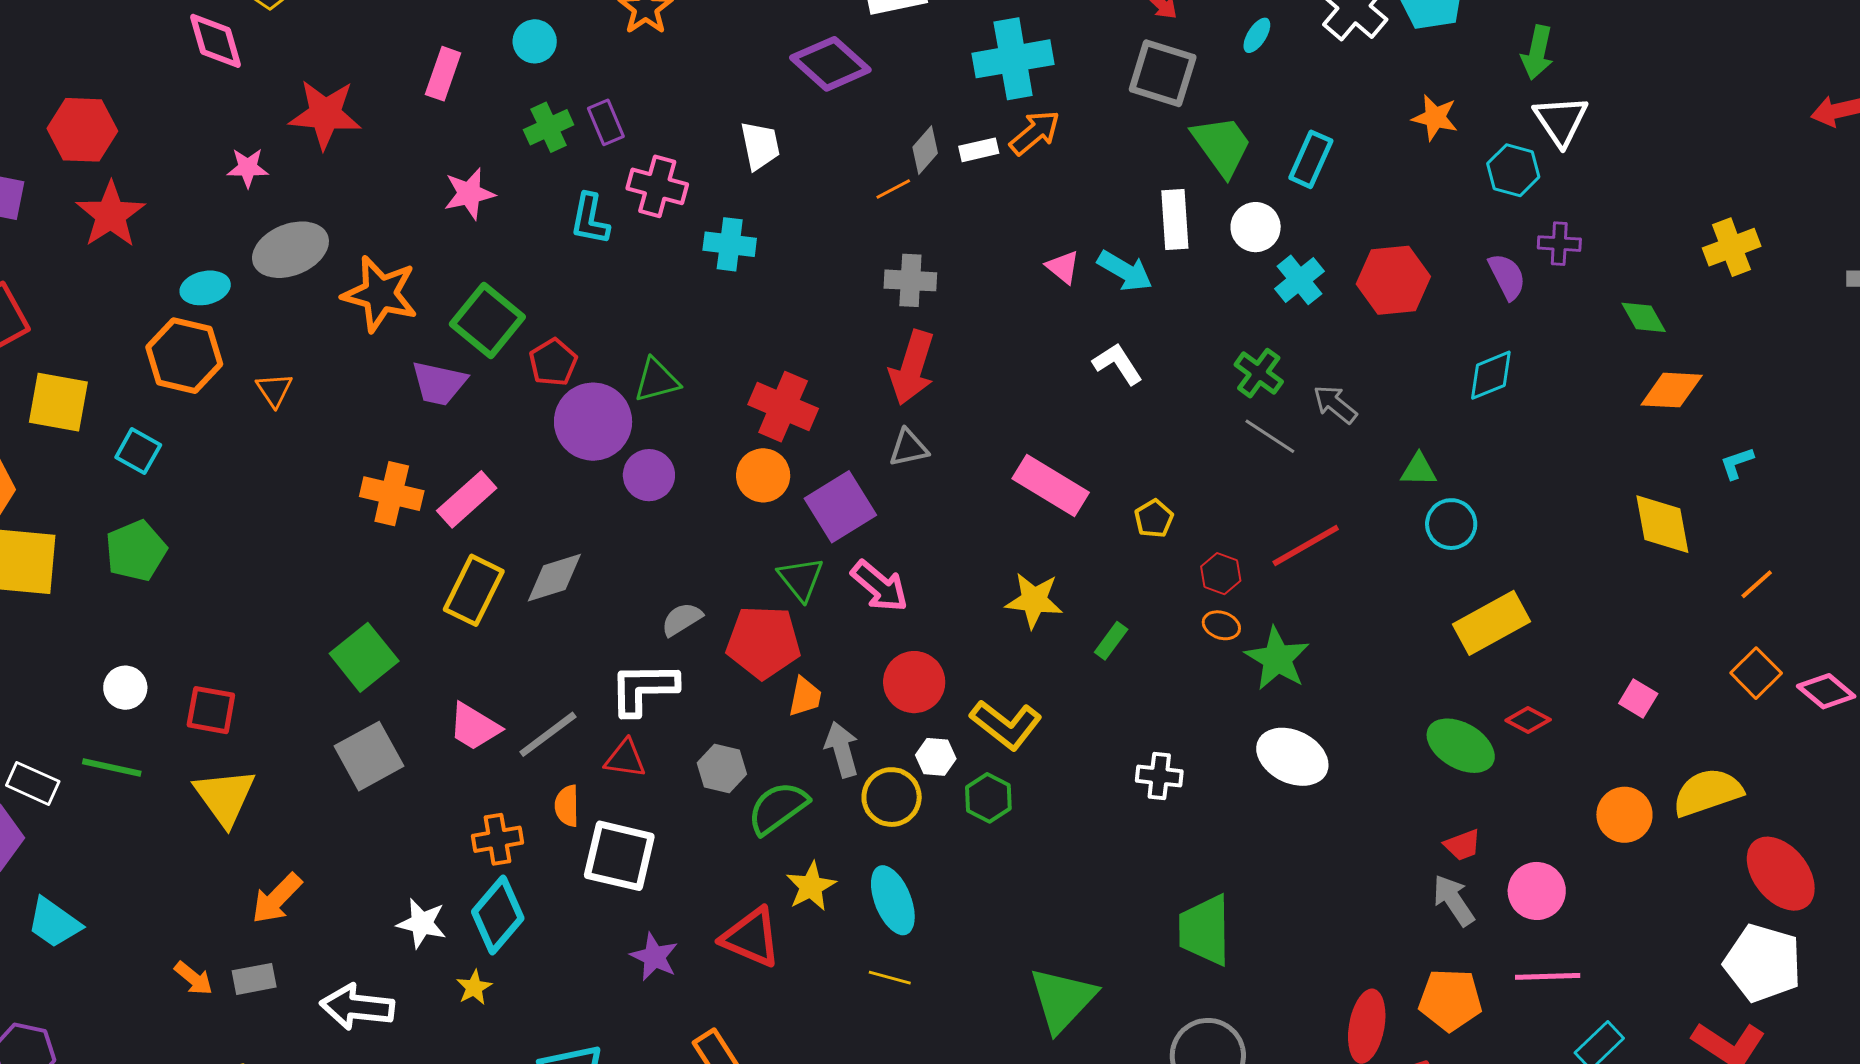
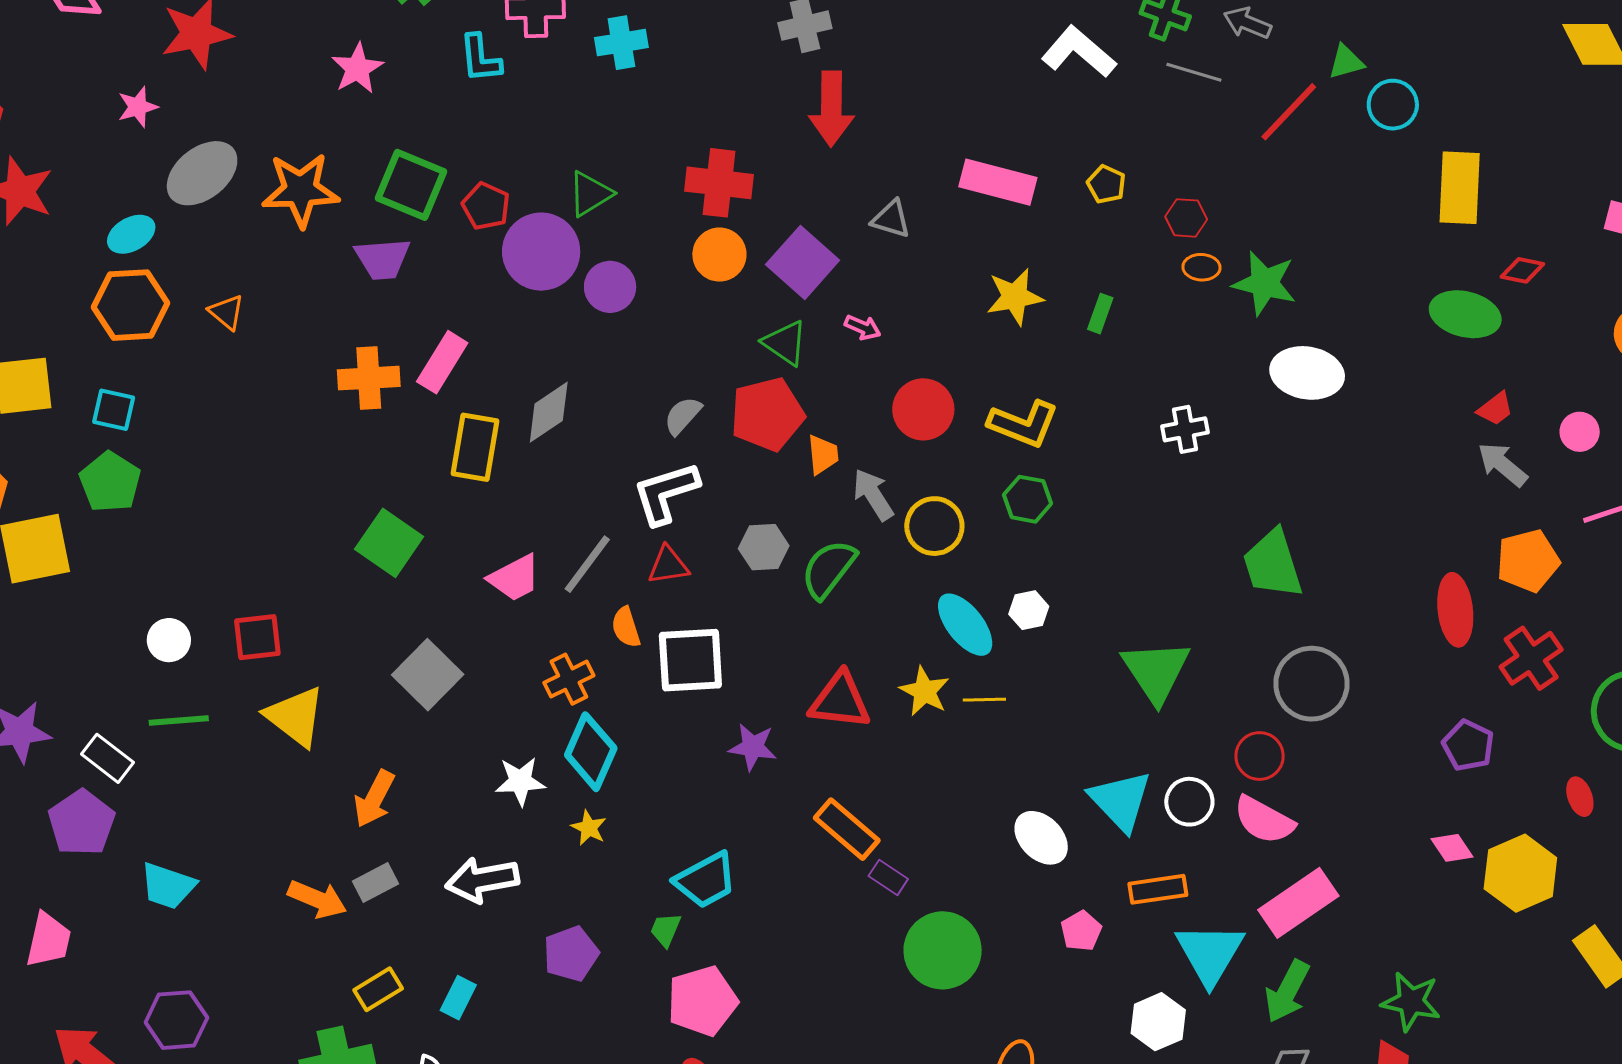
white L-shape: (1118, 364) -> (1079, 52), moved, size x1.4
gray triangle: (909, 448) -> (891, 219), moved, turned 45
red line: (1306, 546) -> (1289, 112), moved
green pentagon: (136, 551) -> (110, 482), moved
pink arrow: (879, 586) -> (863, 327), size x0.6
yellow rectangle: (1492, 623) -> (1460, 188), turned -42
pink trapezoid: (474, 727) -> (515, 578), turned -42
gray square: (369, 756) -> (428, 675), moved
white hexagon: (936, 757) -> (1029, 610), moved
white rectangle: (33, 783) -> (107, 758), turned 30
yellow star: (811, 886) -> (924, 691), moved
pink circle: (1537, 891) -> (1580, 432), size x0.7
orange arrow: (194, 978) -> (317, 899), size x1.4

